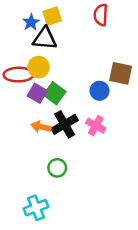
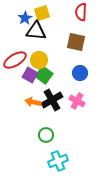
yellow circle: (39, 67) -> (39, 60), moved
brown square: (121, 73) -> (76, 42), moved
red ellipse: (19, 75) -> (15, 60), turned -30
cyan cross: (36, 208) -> (58, 161), moved

